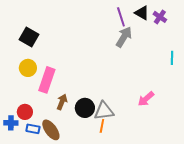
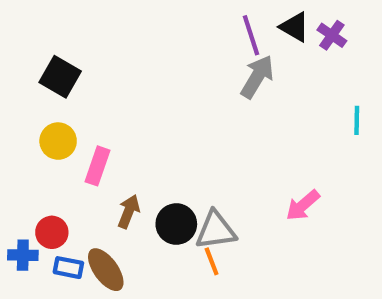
pink rectangle: (47, 80) -> (97, 166), size x0.7
orange line: (102, 126) -> (212, 261), turned -32

